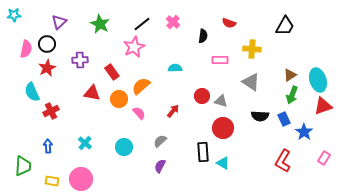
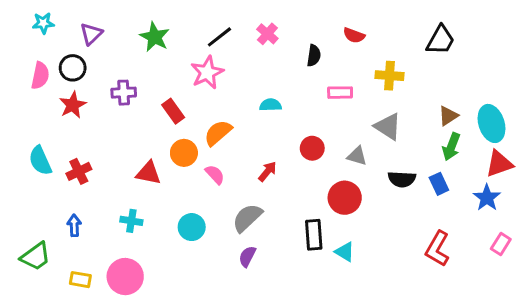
cyan star: (14, 15) -> (43, 23), moved
cyan semicircle: (32, 92) -> (40, 161), moved
red triangle: (92, 93) -> (148, 173), moved
gray triangle: (221, 101) -> (357, 156), moved
blue star: (304, 132) -> (487, 198), moved
gray semicircle: (160, 141) -> (247, 218), size x1.5
cyan cross: (85, 143) -> (131, 221), turned -32
green trapezoid: (23, 166) -> (36, 256), turned 50

